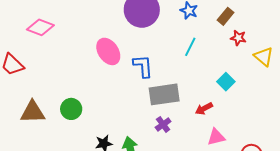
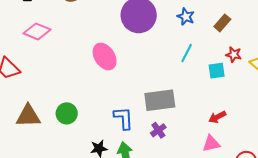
red star: (238, 38) -> (234, 55), moved
blue L-shape: (143, 66) -> (124, 118), moved
cyan square: (226, 82) -> (217, 71), moved, turned 36
red arrow: (204, 109) -> (217, 117), moved

